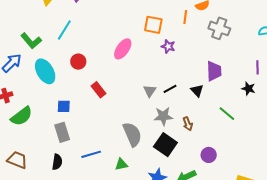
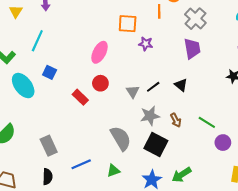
gray cross: (219, 28) -> (195, 19), turned 30
red circle: (78, 62) -> (100, 83), moved
purple trapezoid: (214, 71) -> (192, 49), moved
blue square: (64, 106) -> (50, 72), moved, turned 32
green line: (227, 114) -> (207, 122), moved
purple circle: (209, 155) -> (223, 143), moved

